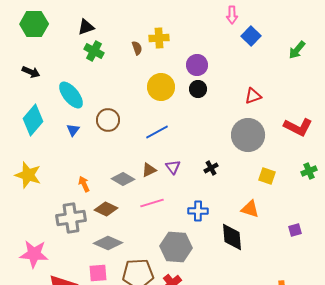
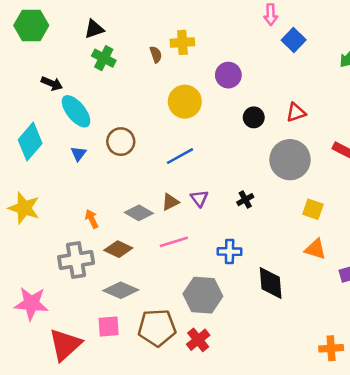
black arrow: (31, 72) -> (52, 84), moved
black circle: (198, 89) -> (254, 117), moved
orange triangle: (250, 209) -> (315, 249), moved

